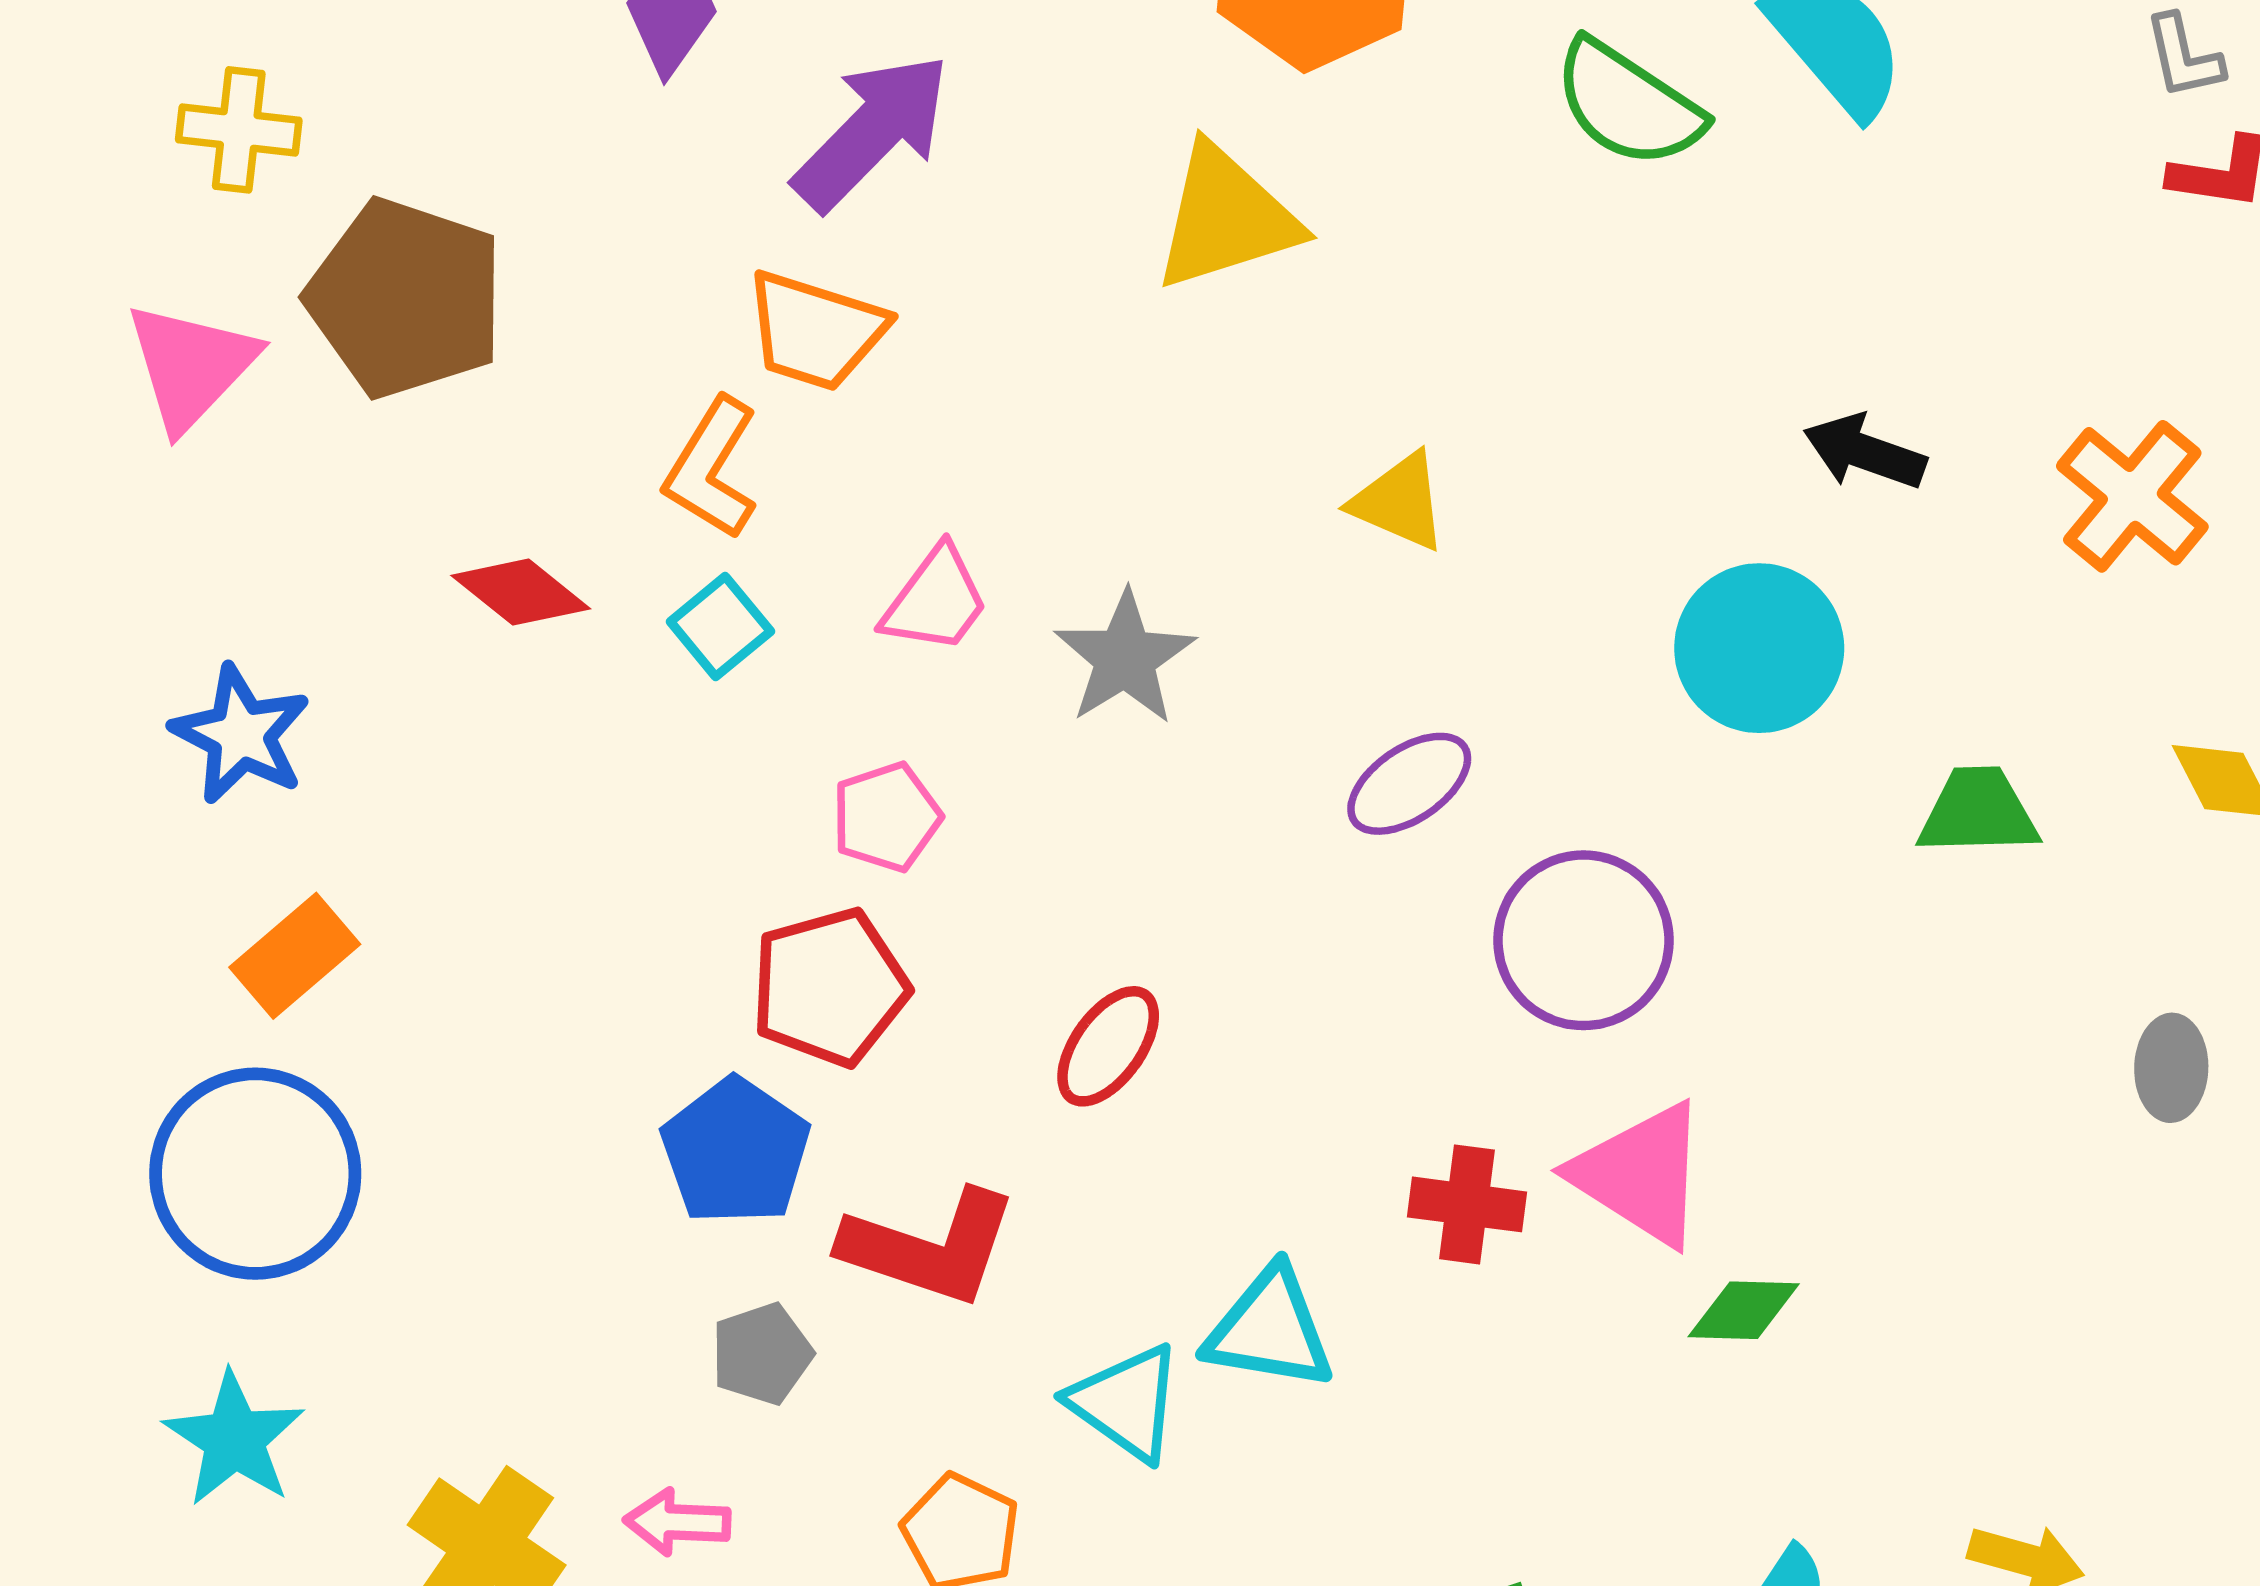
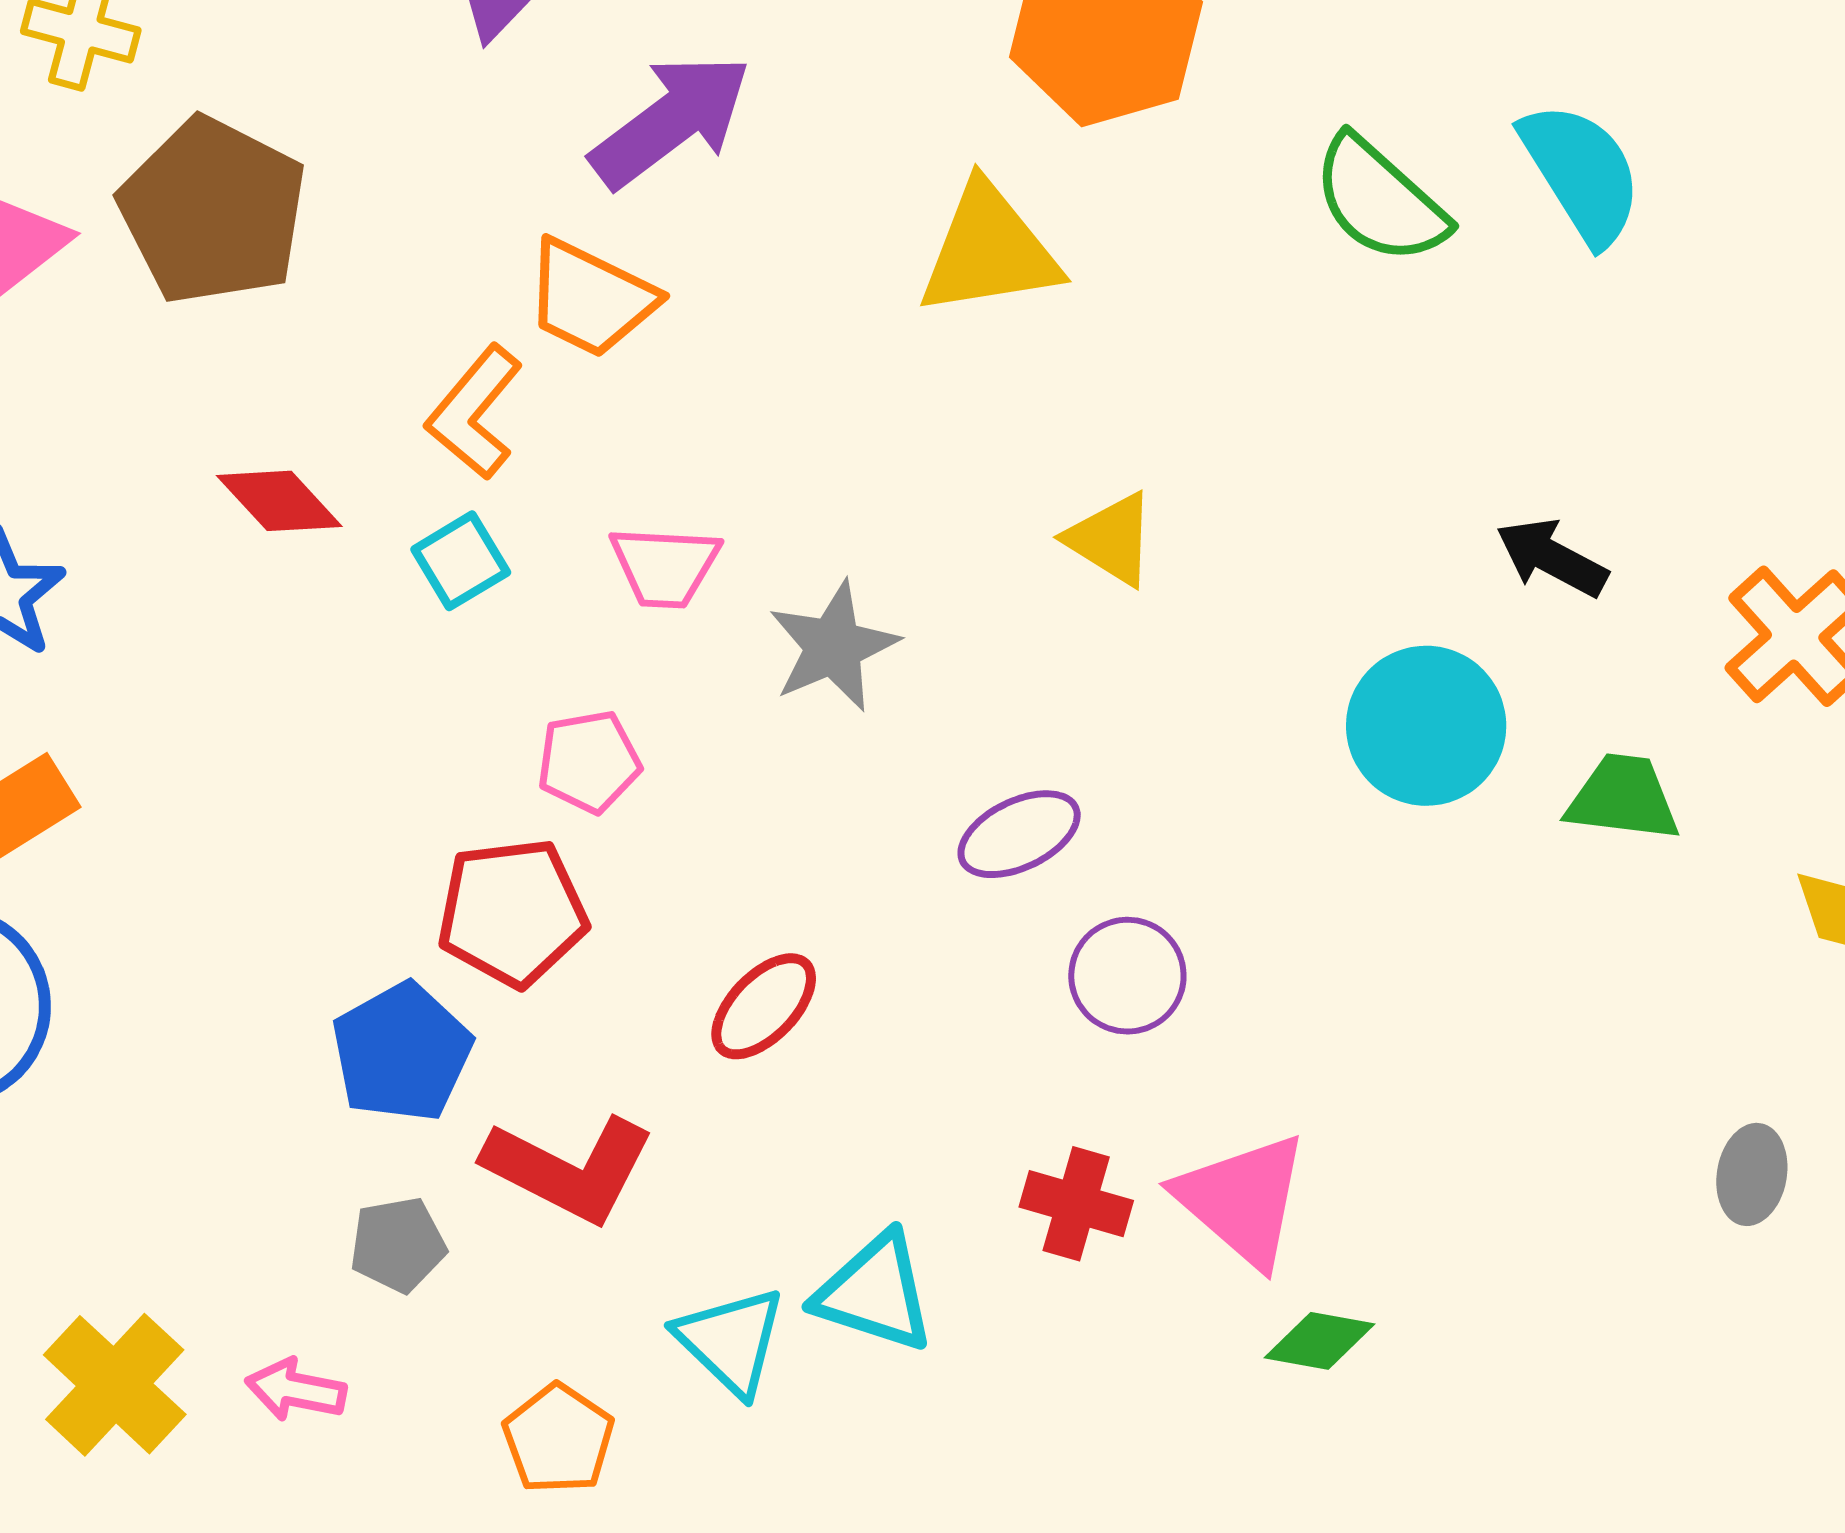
pink trapezoid: (936, 600) -> (665, 566), turned 48
purple ellipse: (1409, 784) -> (1019, 834), moved
green trapezoid: (1978, 812) -> (1623, 798), moved
purple circle: (1584, 940) -> (1127, 976), moved, size x0.7

